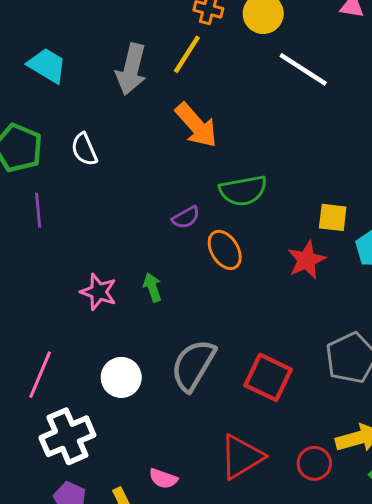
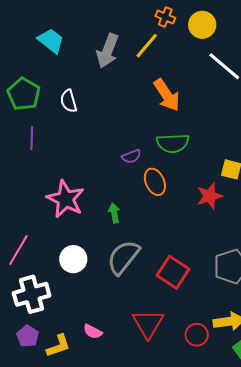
orange arrow: (196, 125) -> (167, 95), moved
green arrow: (152, 287) -> (114, 213), moved
pink star: (99, 292) -> (66, 199), size x1.5
red triangle: (242, 457) -> (148, 324), turned -36

